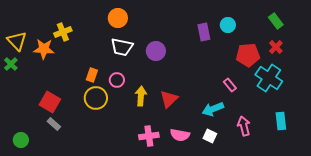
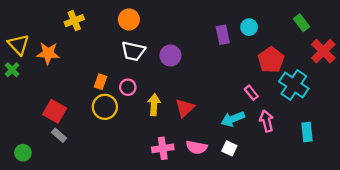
yellow cross: (63, 32) -> (74, 21), moved
red cross: (276, 47) -> (323, 51), moved, size x1.6
red pentagon: (248, 55) -> (271, 60), turned -30
pink arrow: (244, 126) -> (267, 121), moved

